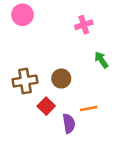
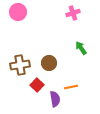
pink cross: (84, 25) -> (73, 13), moved

